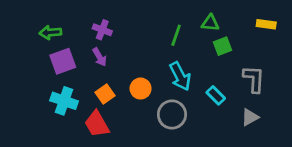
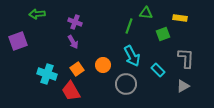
green triangle: (210, 23) -> (146, 13), moved
yellow rectangle: (266, 24) -> (180, 18), moved
green arrow: (50, 33) -> (37, 14), moved
purple square: (63, 61) -> (18, 41), moved

